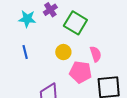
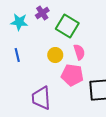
pink semicircle: (96, 54) -> (79, 52), moved

